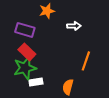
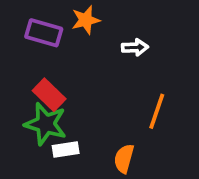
purple rectangle: (25, 30) -> (44, 33), moved
green star: (25, 68) -> (46, 124), turned 30

